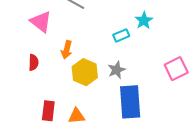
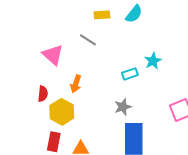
yellow hexagon: (85, 72) -> (62, 112), moved

